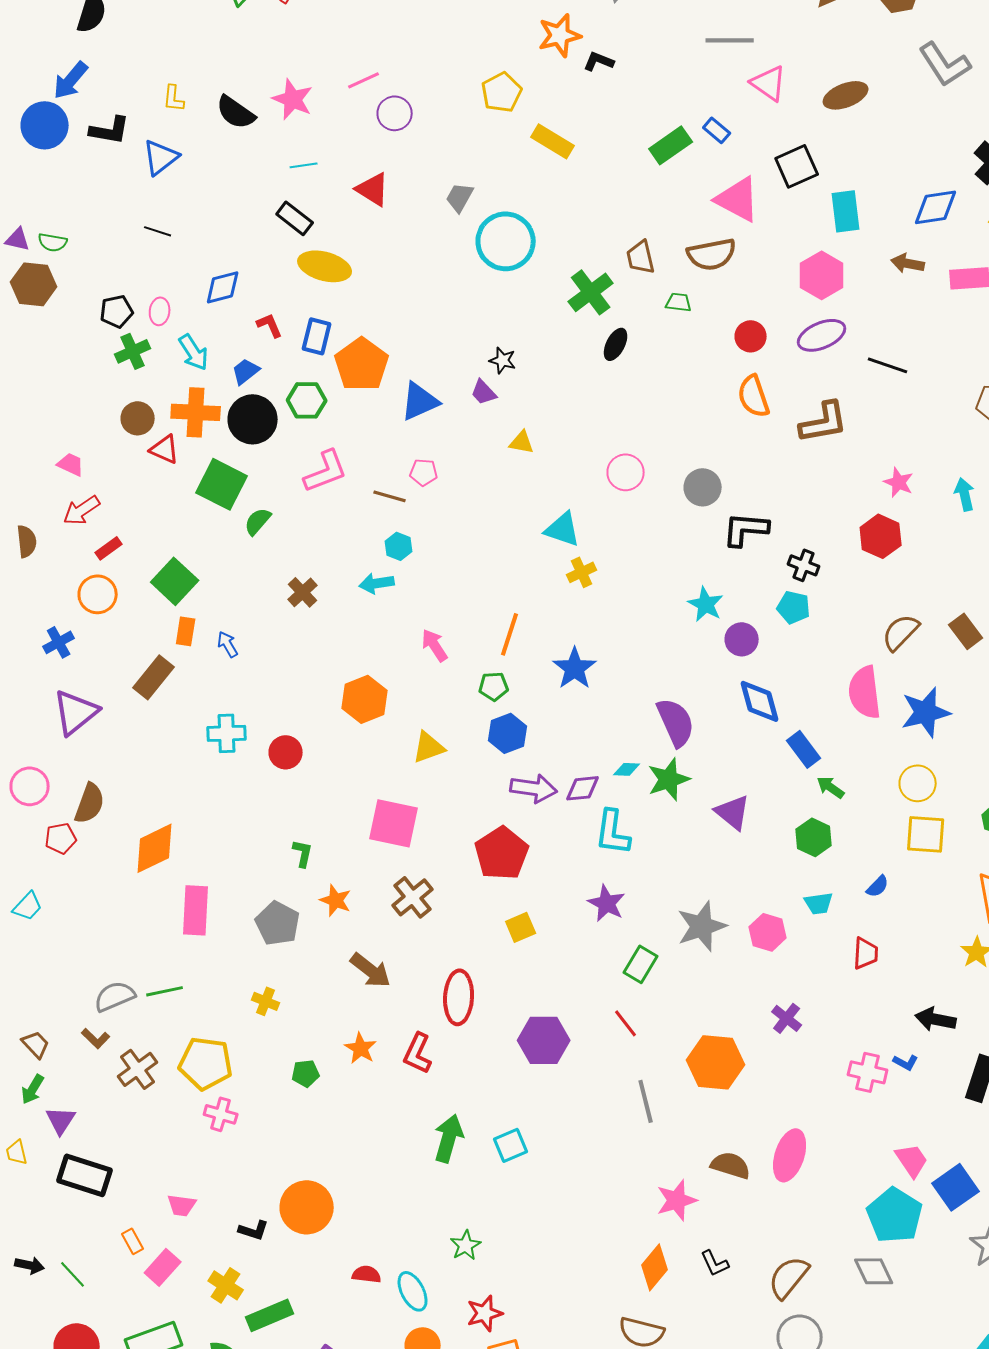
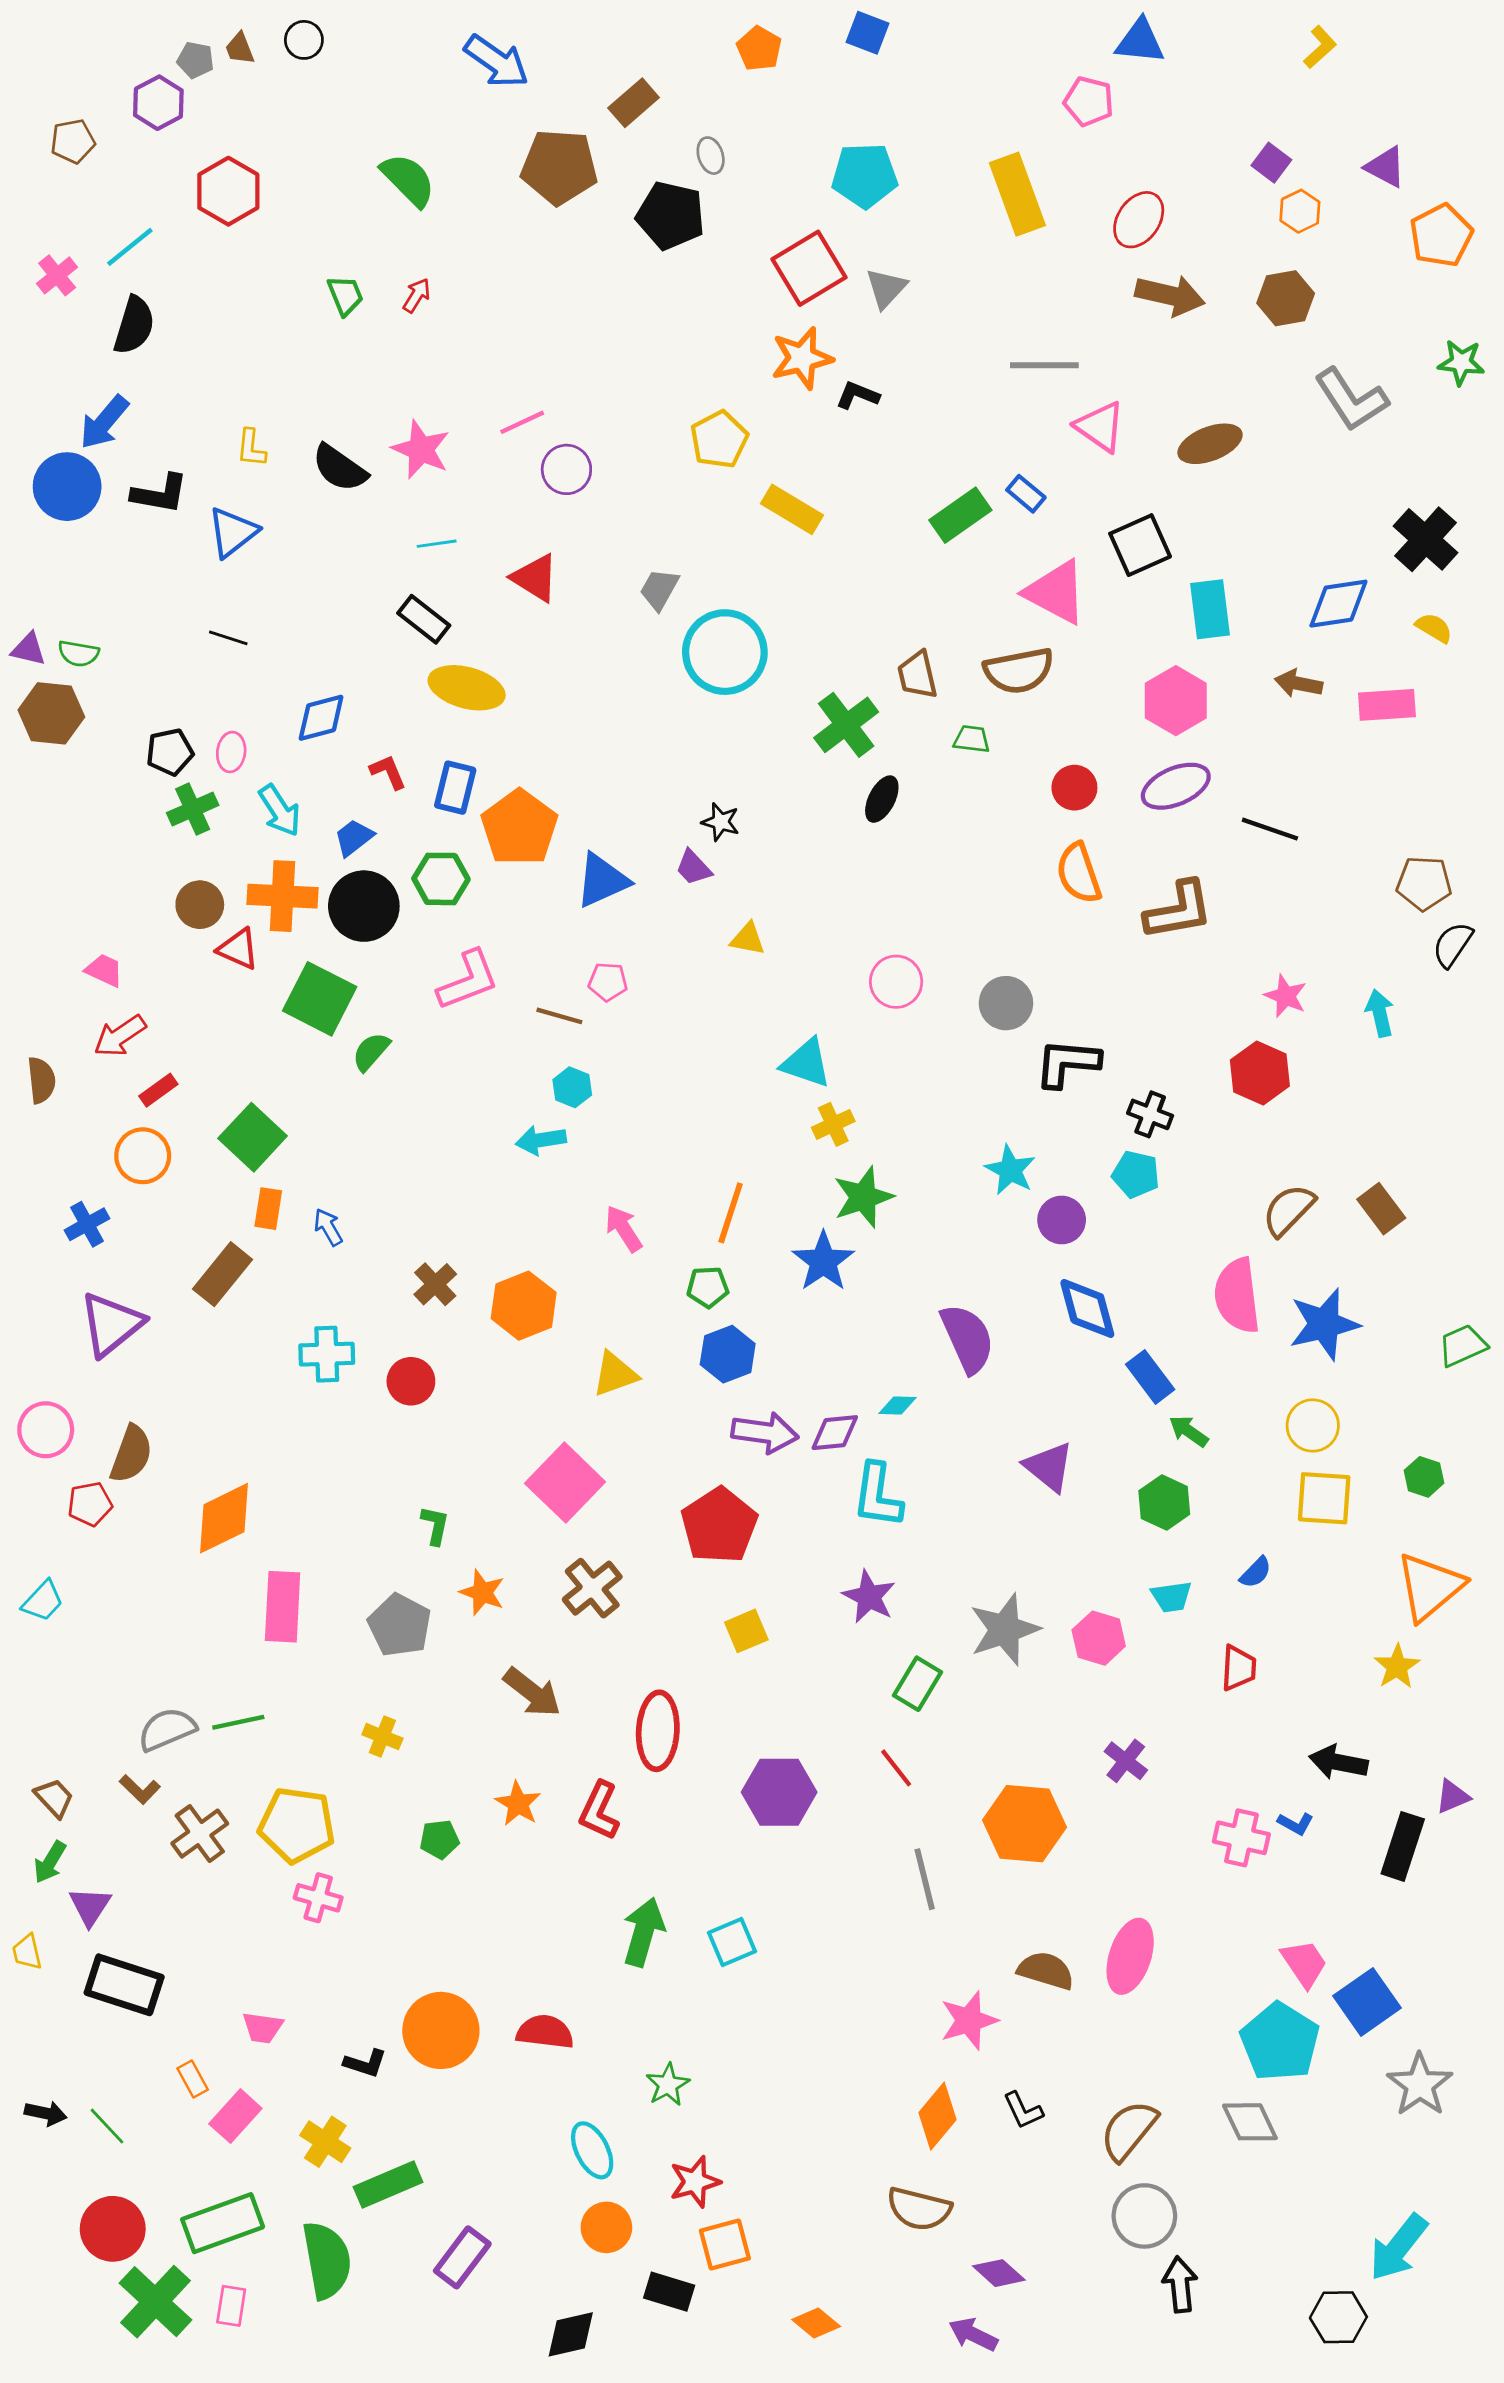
brown cross: (303, 592) -> (435, 1284), moved
green star: (669, 779) -> (863, 1197), moved
pink square: (394, 823) -> (565, 1483), turned 32
red semicircle: (367, 1274) -> (545, 2032), moved, size x1.4

